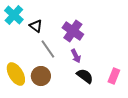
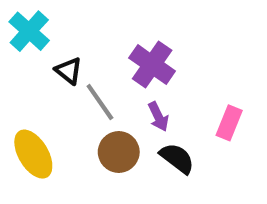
black triangle: (36, 26) -> (69, 71), moved
brown circle: (41, 76) -> (119, 152), moved
pink rectangle: (114, 76) -> (229, 123), moved

